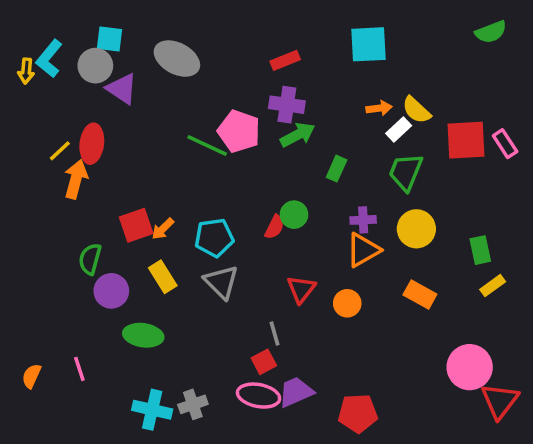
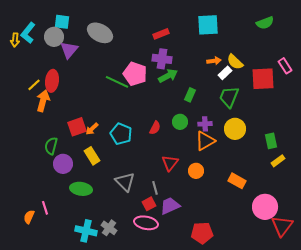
green semicircle: (491, 32) -> (265, 23), moved
purple triangle: (122, 89) -> (69, 50), turned 36
pink rectangle: (505, 144) -> (285, 66), moved
green circle: (294, 215) -> (180, 122), moved
cyan pentagon: (214, 238) -> (121, 134), turned 30
gray triangle: (221, 282) -> (125, 182), moved
orange rectangle: (420, 294) -> (237, 181), moved
orange semicircle: (31, 376) -> (29, 217), moved
purple trapezoid: (296, 392) -> (170, 206), moved
gray cross: (193, 404) -> (109, 228), turned -35

